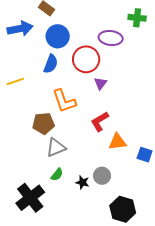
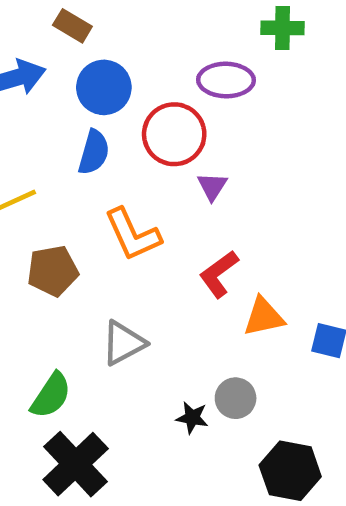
brown pentagon: (43, 124) -> (53, 271), moved
green semicircle: (57, 175) -> (51, 395), moved, size x1.5

